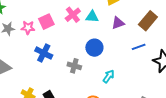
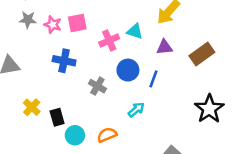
pink cross: (73, 15) -> (109, 40), moved
blue line: (139, 47) -> (153, 79), moved, turned -64
blue cross: (44, 53) -> (64, 61), turned -30

